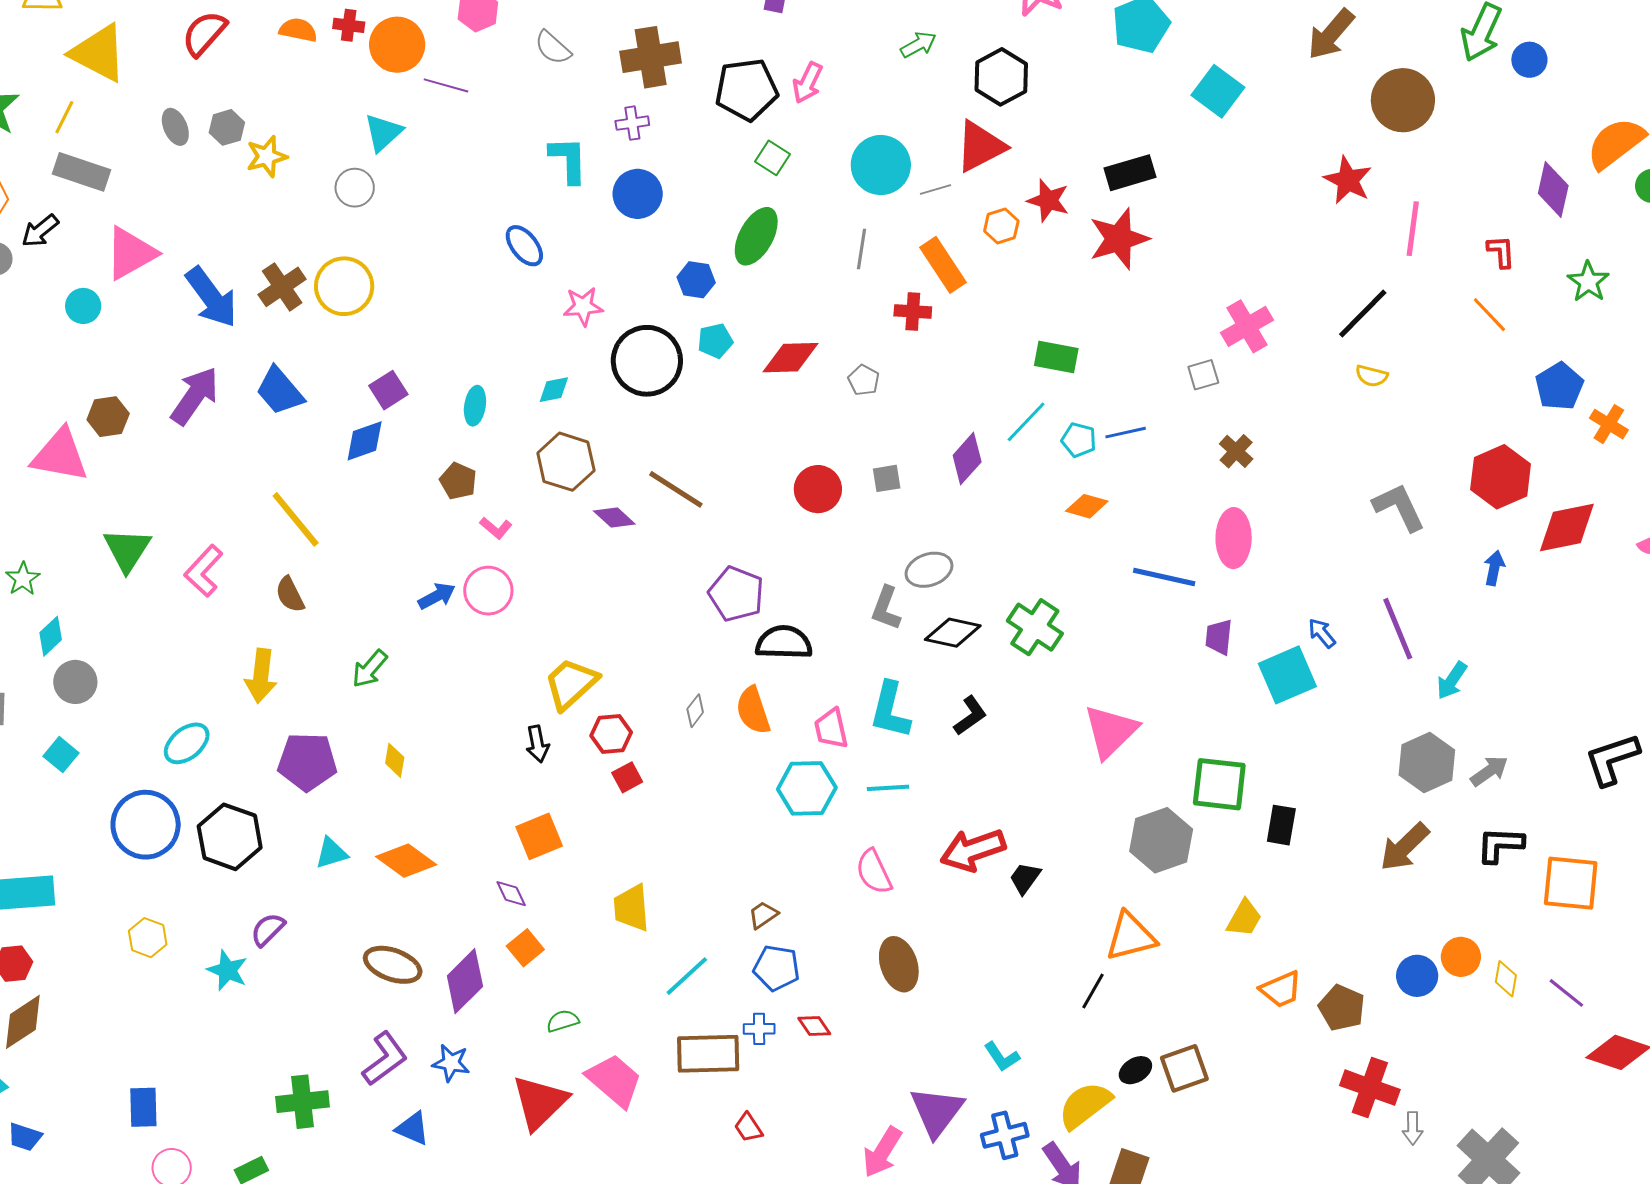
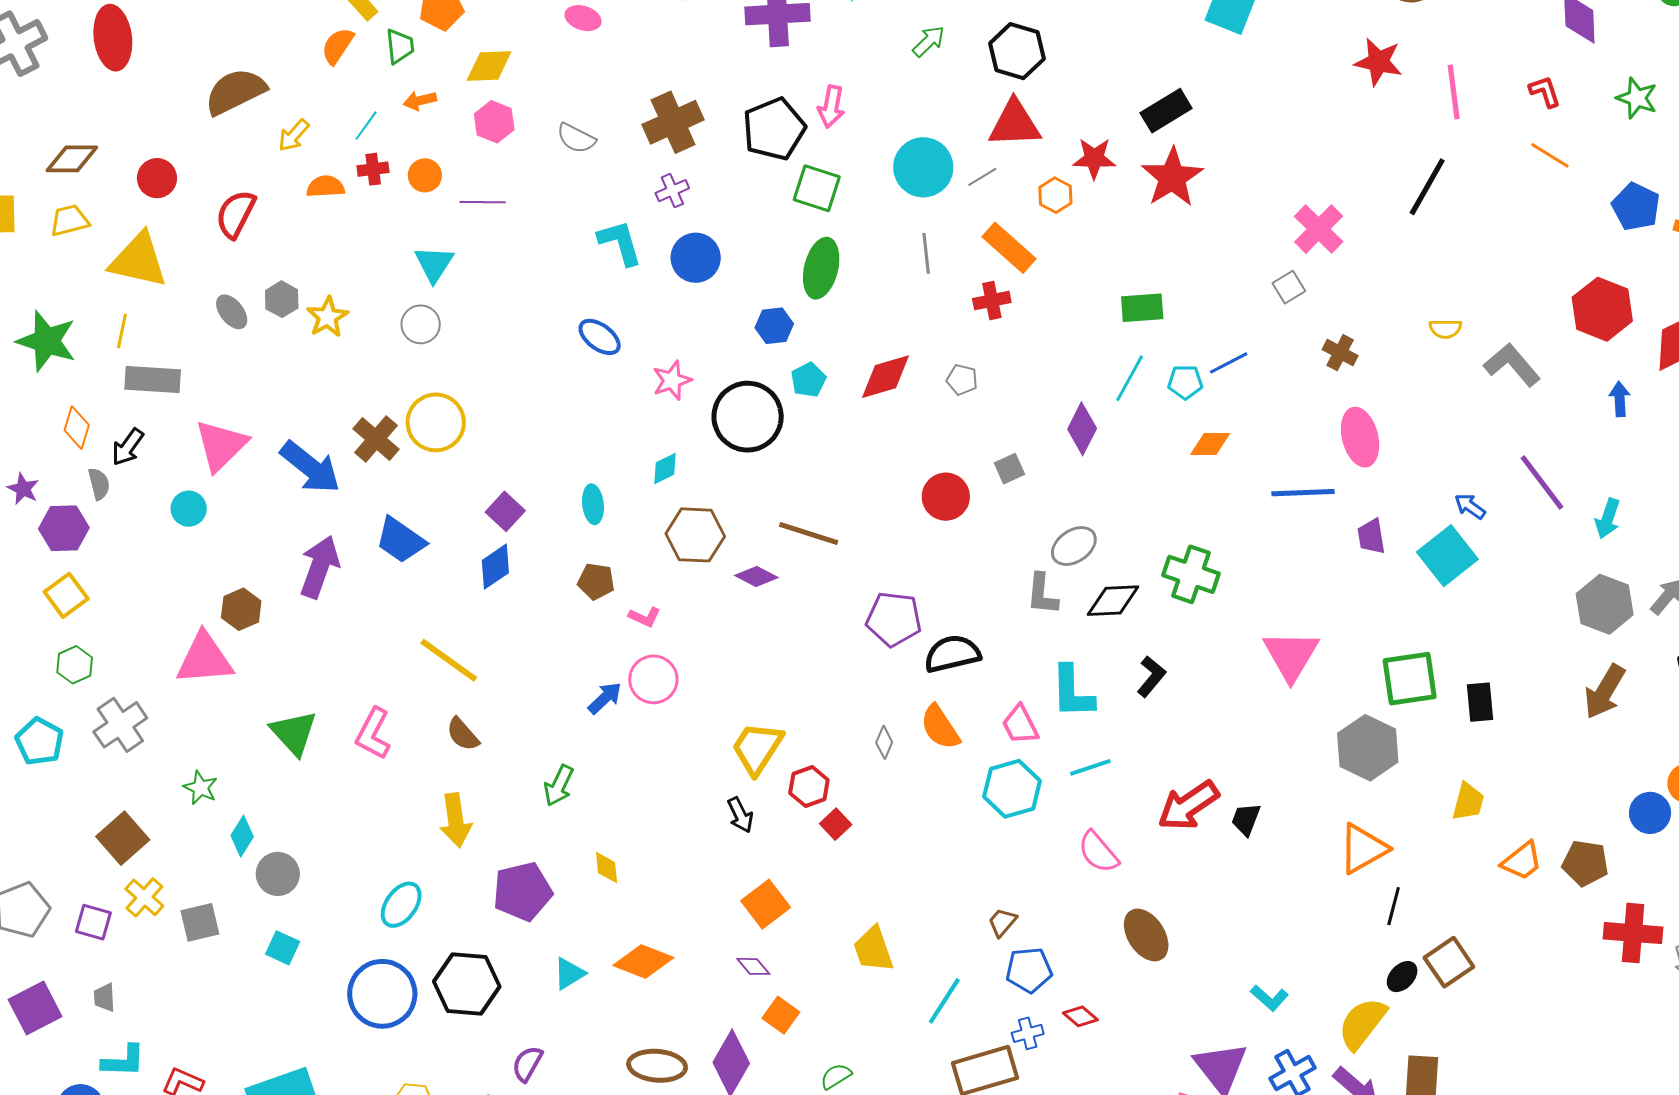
orange circle: (397, 45) -> (425, 175), size x0.6
red triangle: (980, 146) -> (1015, 124), turned 40
green square: (772, 158) -> (817, 188), size x1.4
yellow semicircle: (1372, 376) -> (1445, 329), moved
black line: (1093, 991) -> (1394, 906), moved

